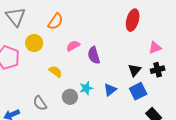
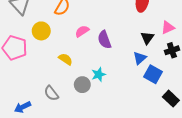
black triangle: (135, 70) -> (147, 38), moved
blue triangle: (110, 90) -> (140, 58), moved
blue square: (138, 91) -> (153, 74), turned -30

